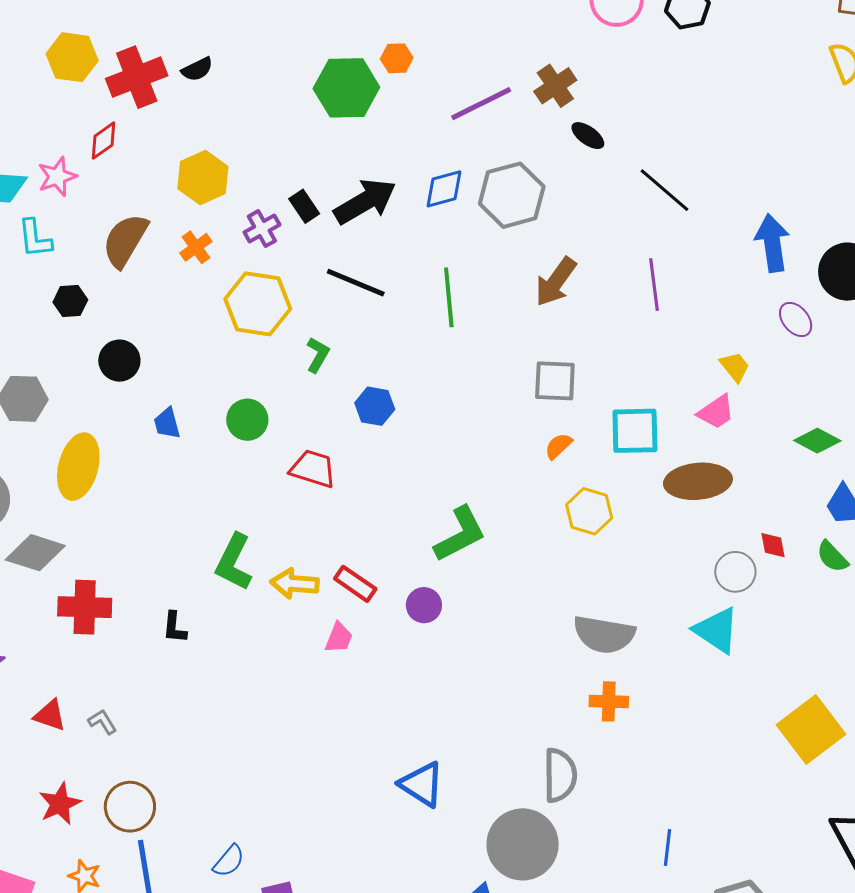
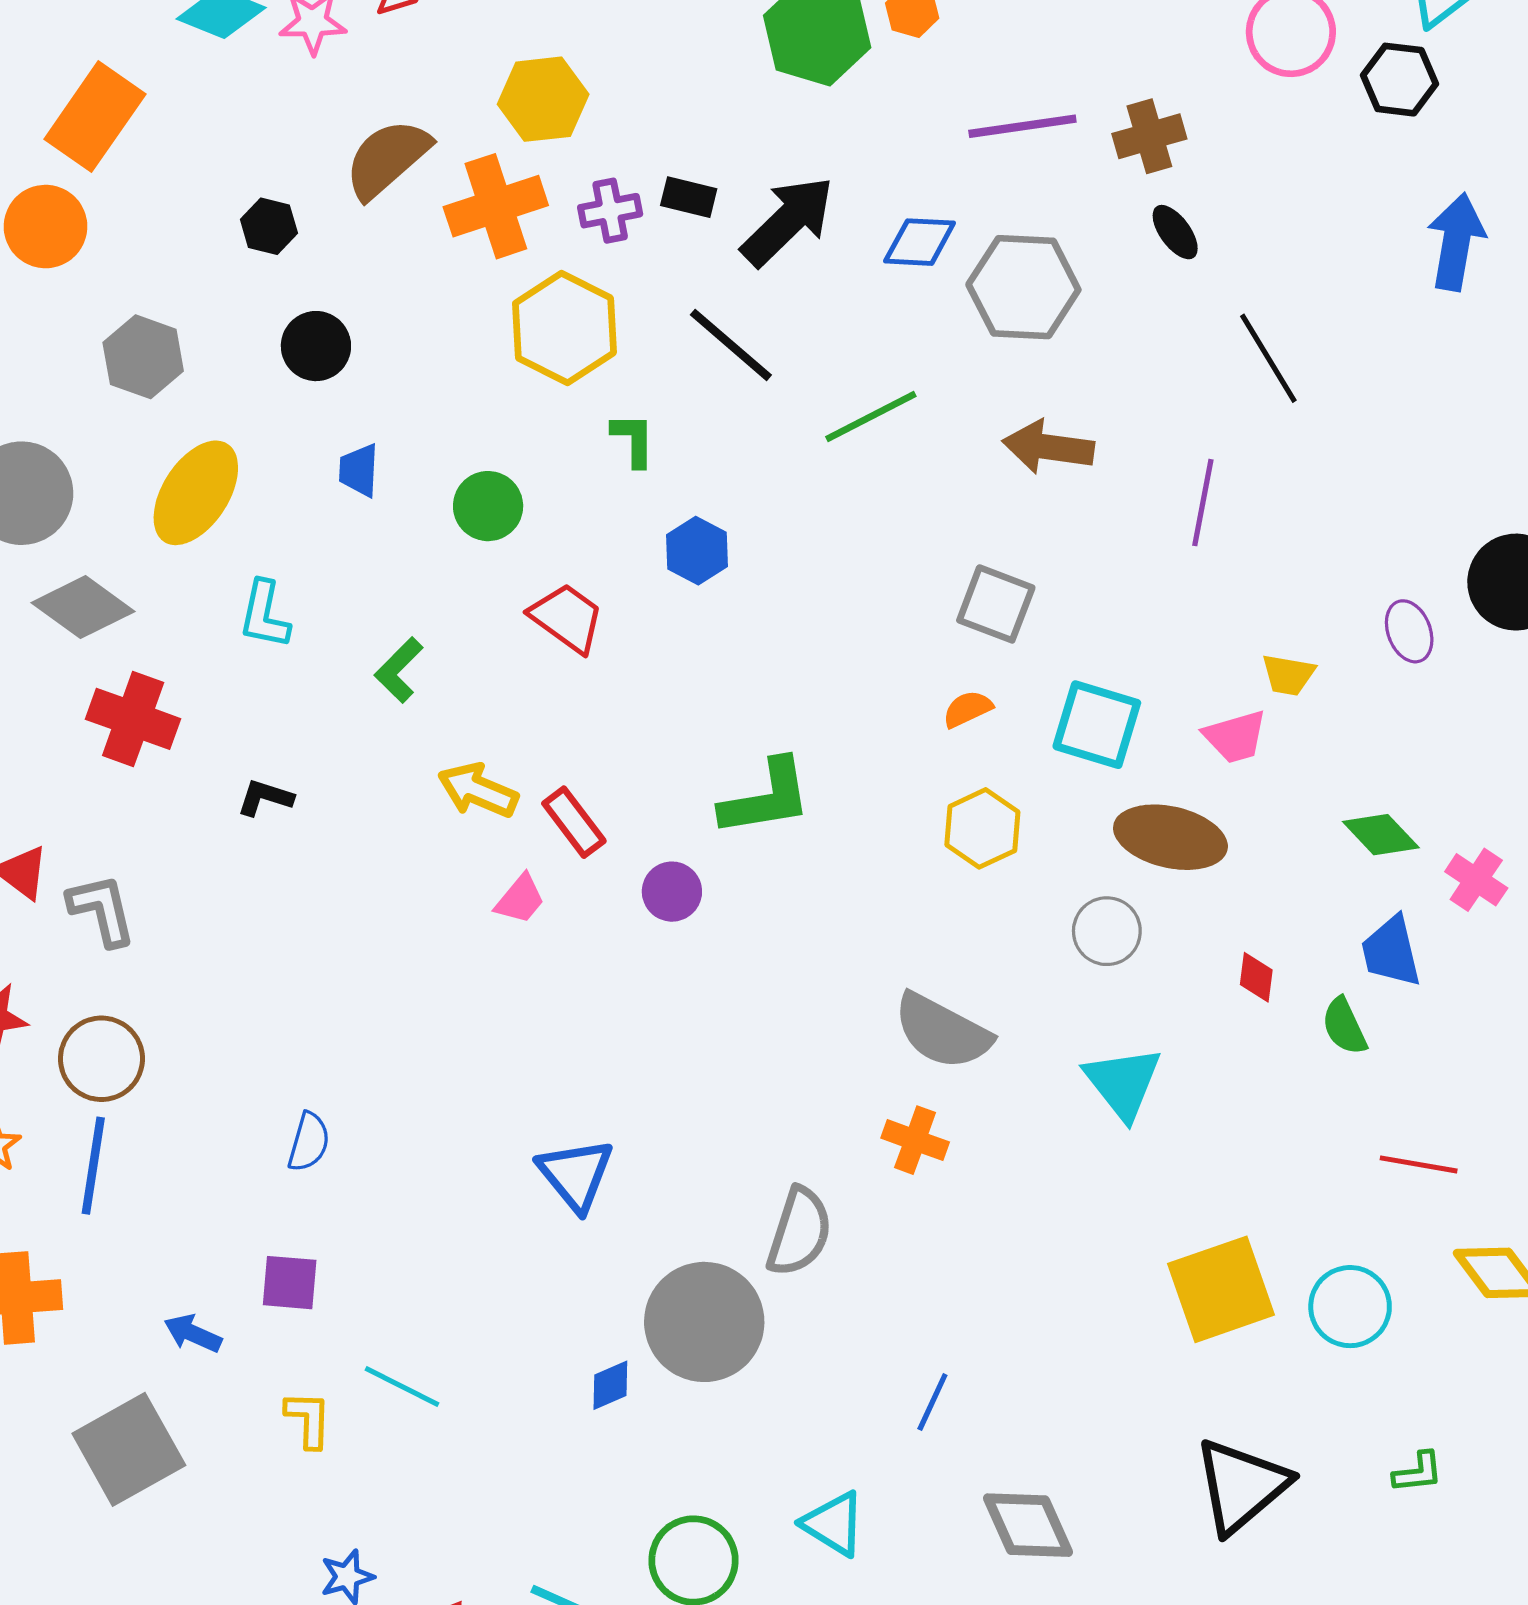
black arrow: (365, 201) -> (788, 221), turned -32
black rectangle: (304, 206) -> (689, 197), turned -60
cyan L-shape: (35, 238) -> (264, 615), moved
blue arrow: (772, 243) -> (1456, 242), moved
orange cross: (196, 247) -> (496, 206), size x1.8
brown arrow: (556, 282) -> (1048, 447), turned 44
green line: (449, 297) -> (871, 416), turned 50
green L-shape: (318, 355) -> (633, 440), turned -48
yellow trapezoid: (735, 367) -> (1288, 675), turned 120
green L-shape: (234, 562) -> (399, 670), moved, size x0.7
gray circle: (735, 572) -> (1107, 931), moved
black L-shape: (175, 627) -> (265, 798), turned 84
gray L-shape: (102, 722) -> (102, 910), size x1.6
blue semicircle: (229, 861) -> (309, 1142), moved, turned -42

